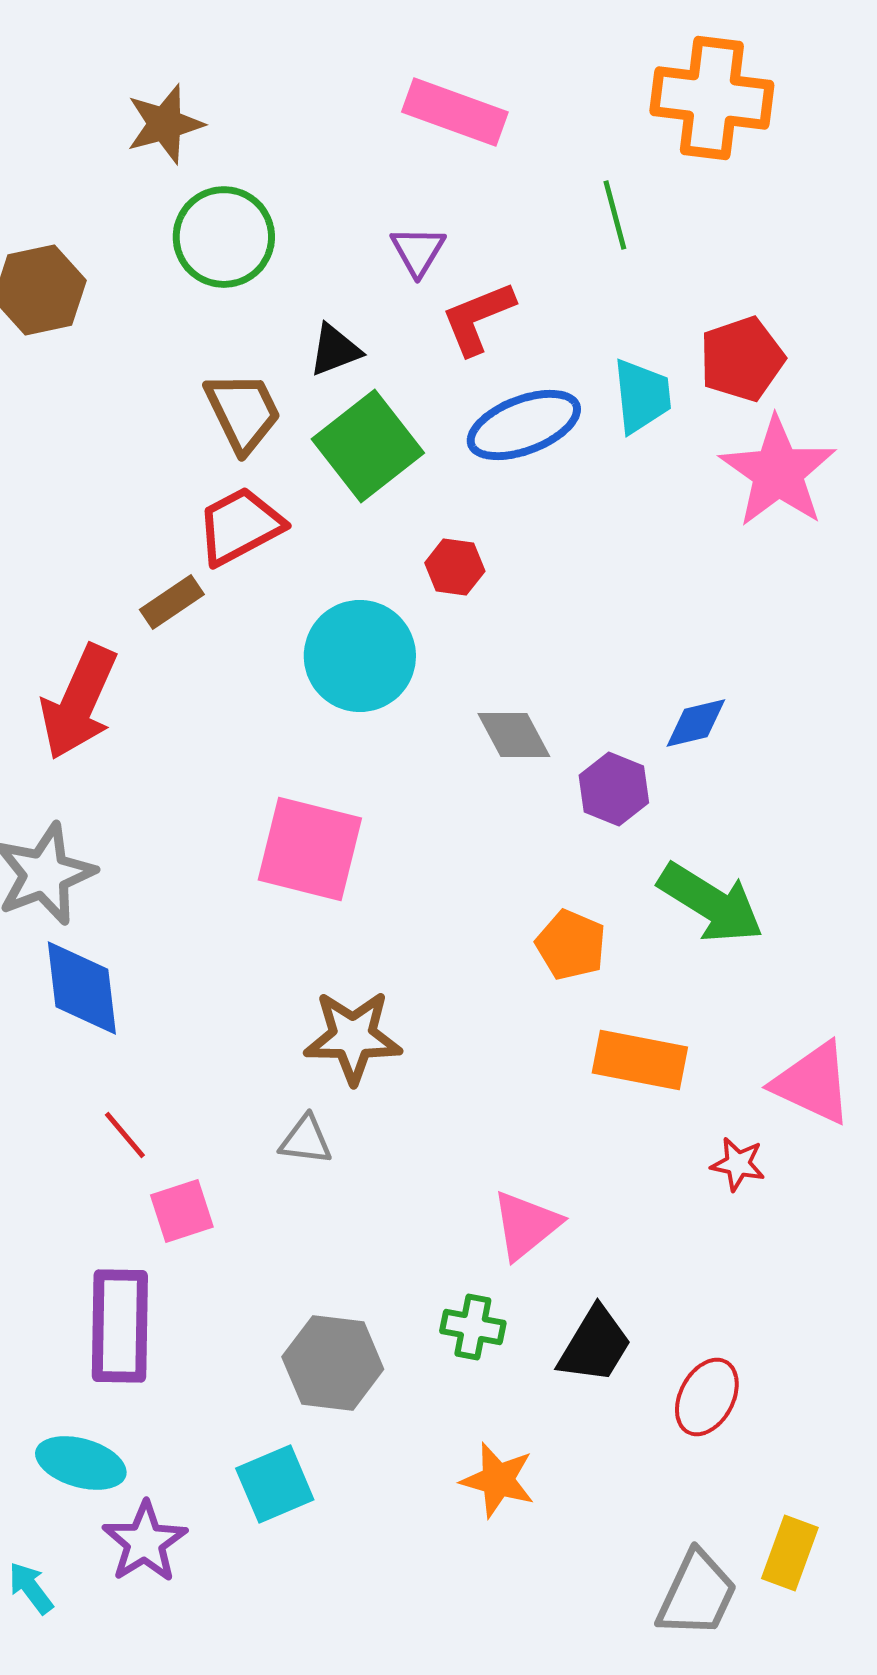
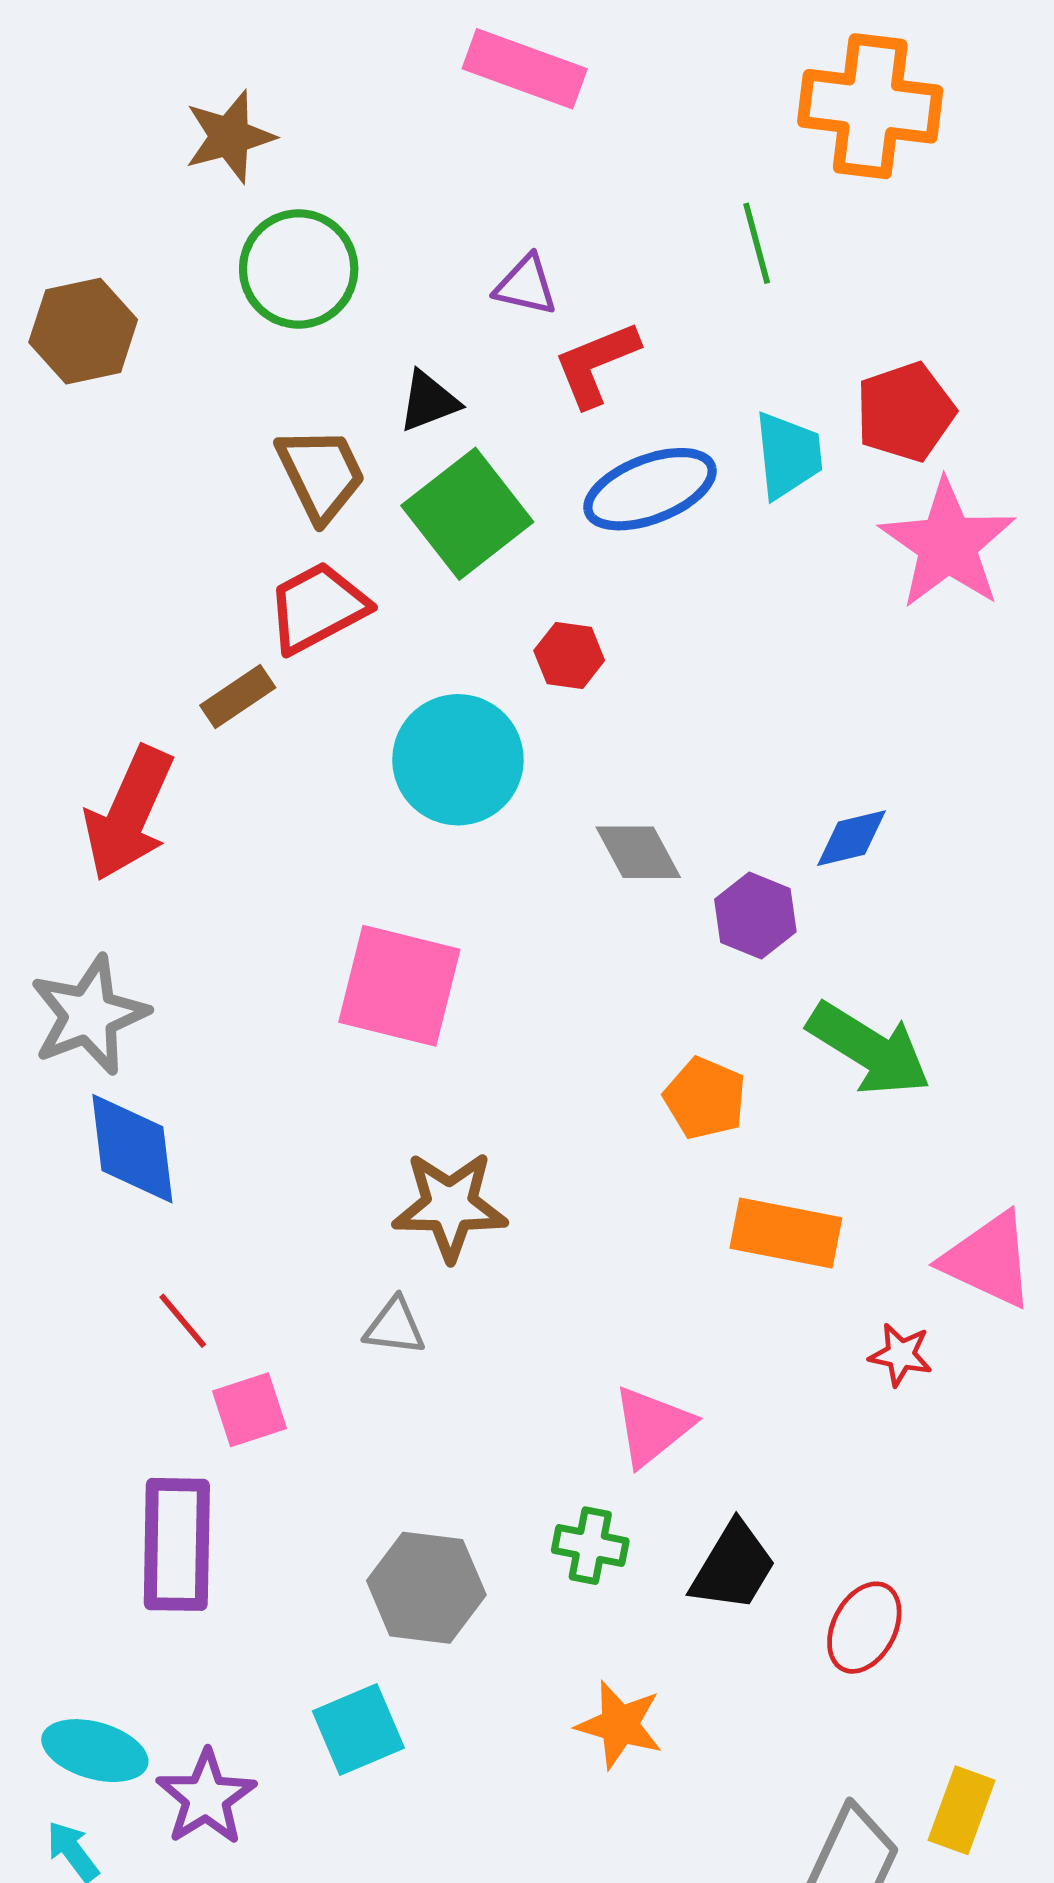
pink rectangle: (455, 112) -> (525, 69), moved
purple triangle: (418, 251) -> (526, 285), turned -48
cyan ellipse: (81, 1463) -> (95, 1751), moved

